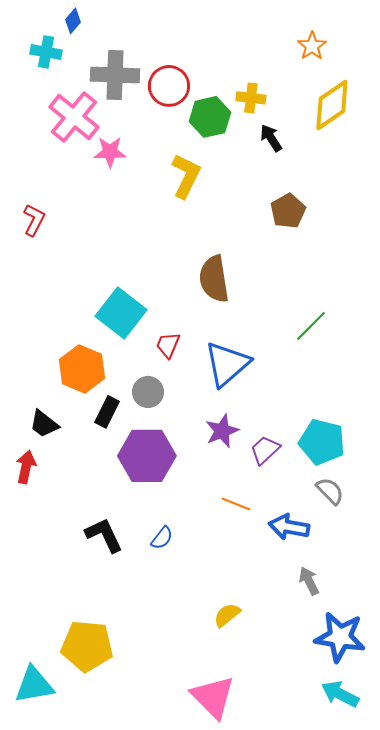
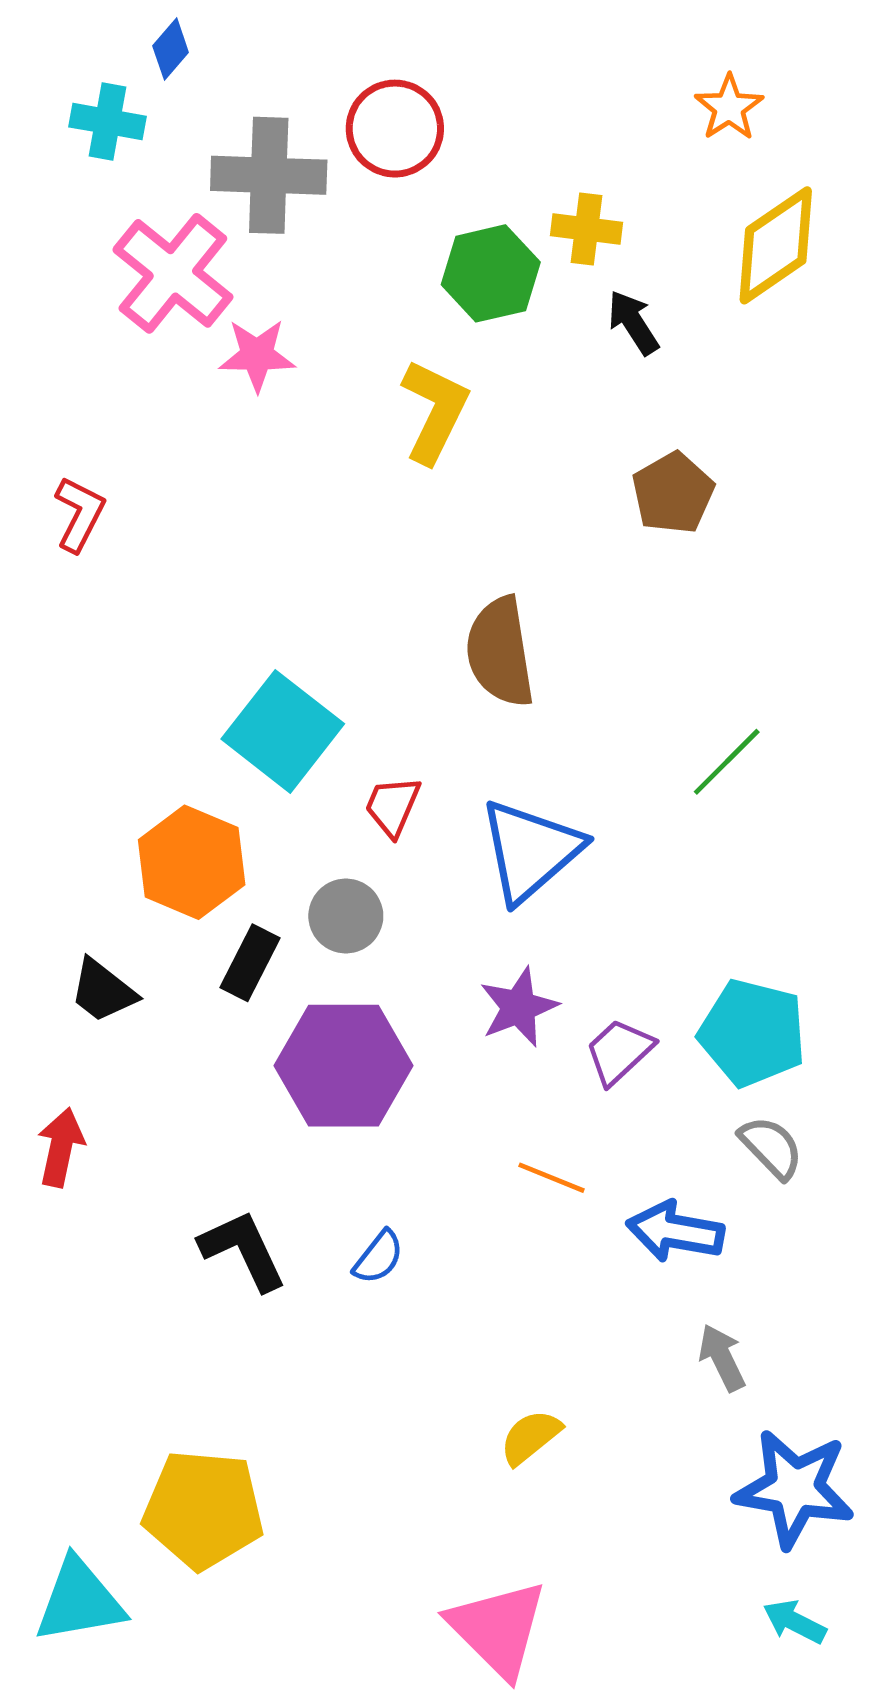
red circle: (169, 86) -> (395, 129), moved
red arrow: (26, 467) -> (61, 1147), moved
cyan arrow: (340, 694) -> (794, 1622), size x0.7

